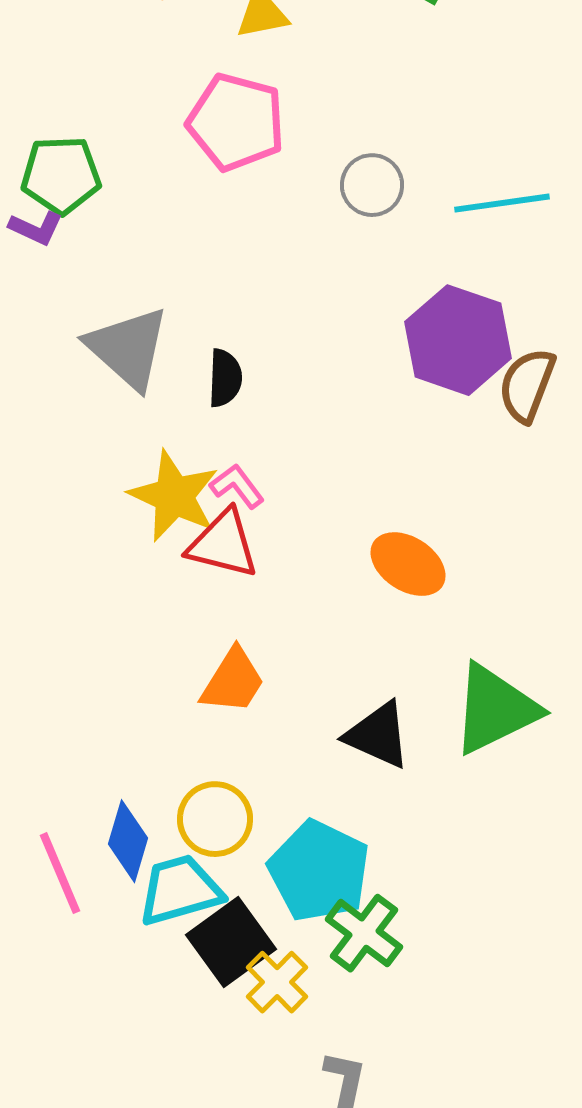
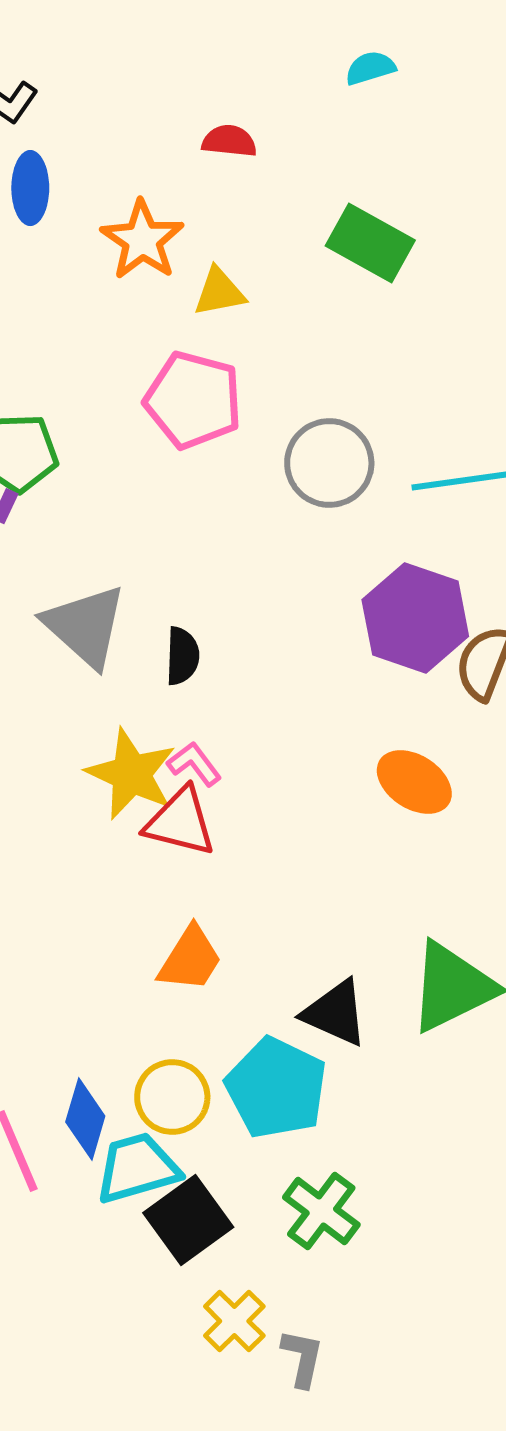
gray circle: (372, 185) -> (329, 463), size x1.4
orange ellipse: (408, 564) -> (414, 782), moved
cyan pentagon: (319, 871) -> (276, 1088), moved
yellow cross: (277, 982) -> (234, 1321), moved

